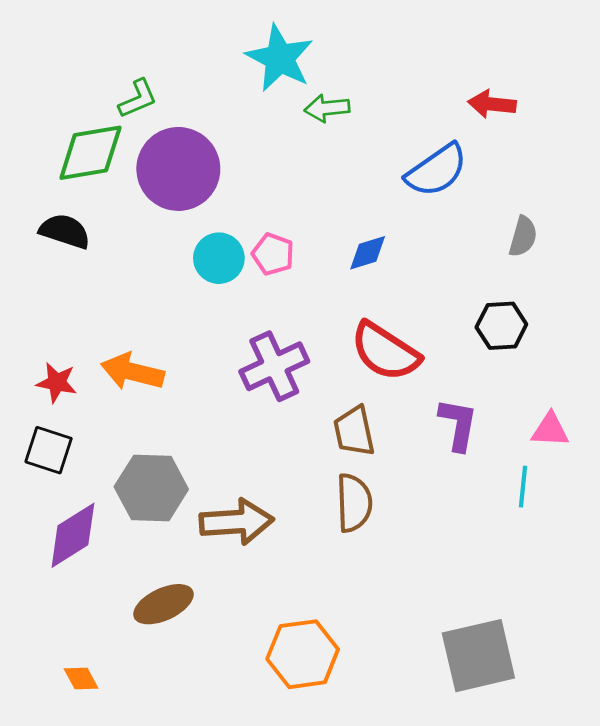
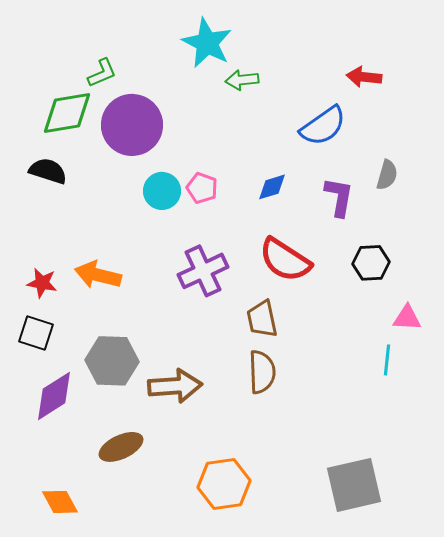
black hexagon: (501, 326) -> (371, 263), moved
purple L-shape: (458, 424) -> (339, 197), moved
orange diamond: (81, 679) -> (60, 502), size x1.4

